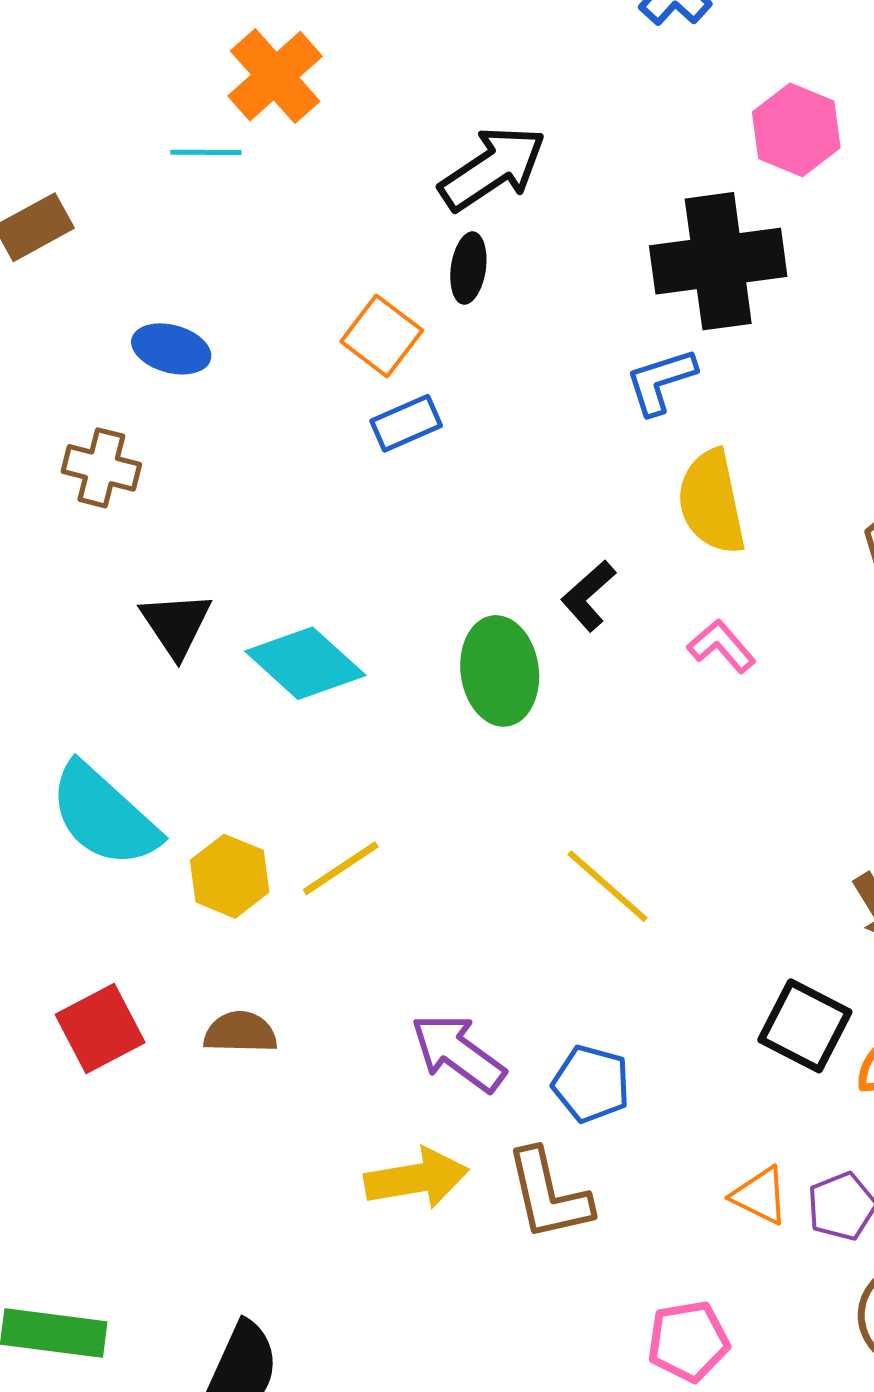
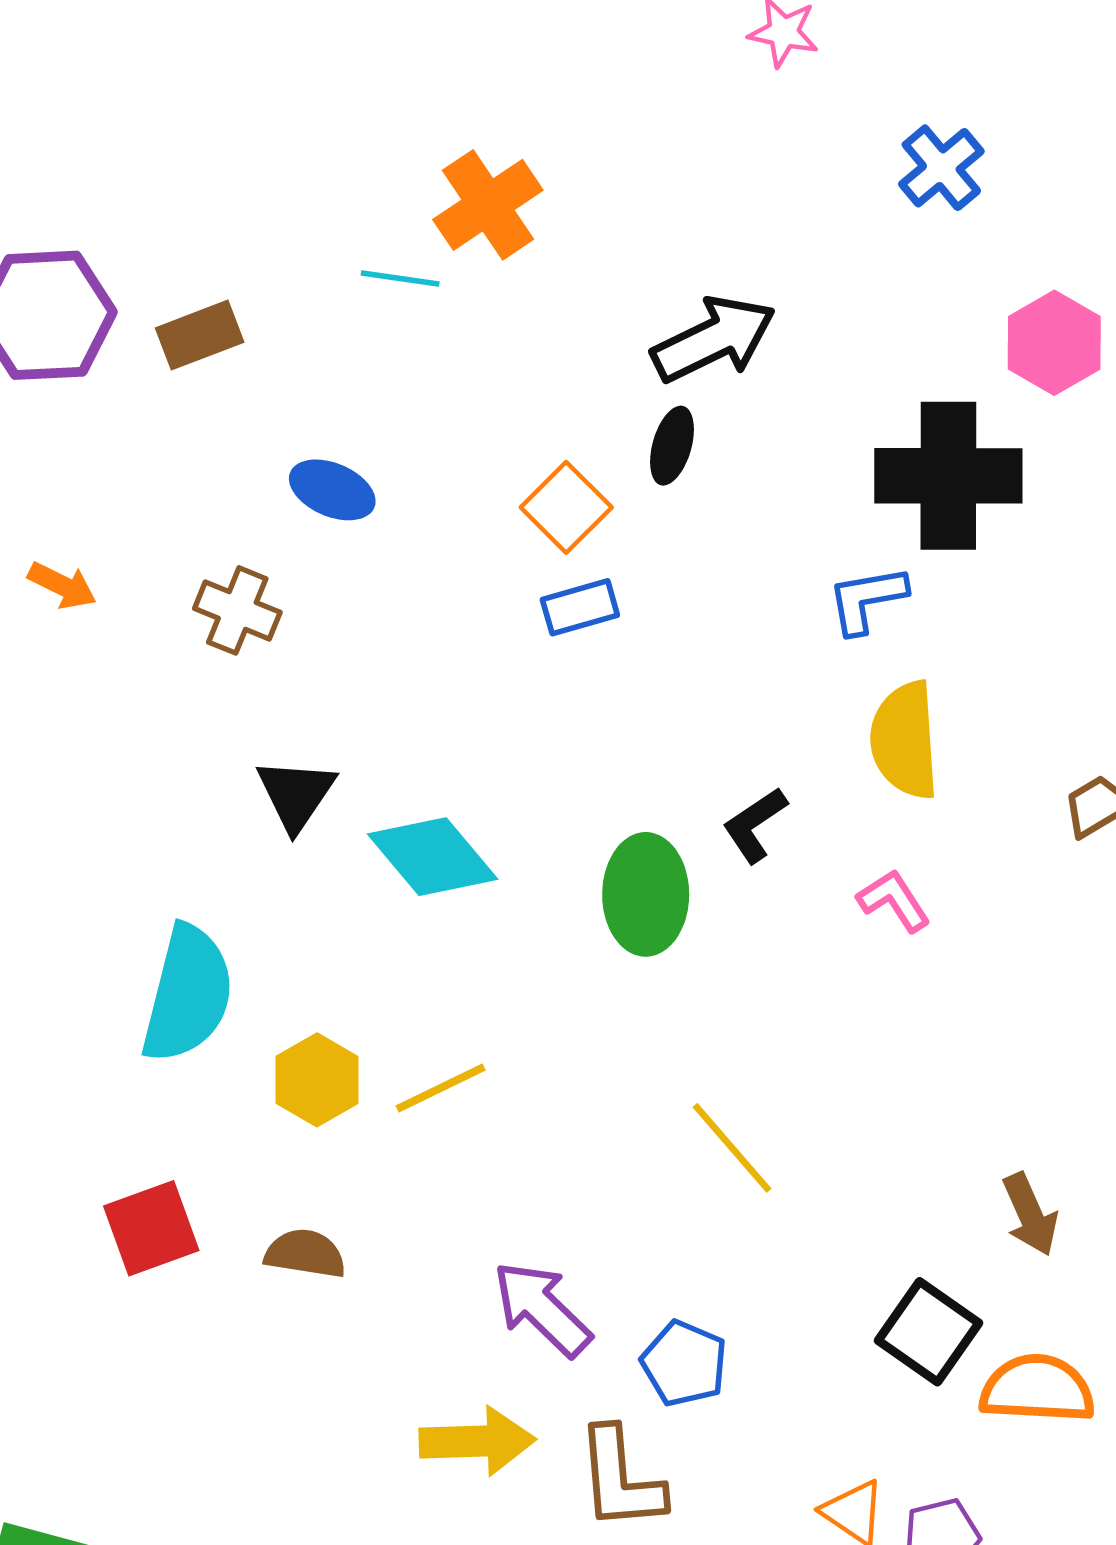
cyan semicircle: (104, 815) -> (188, 994), turned -126

